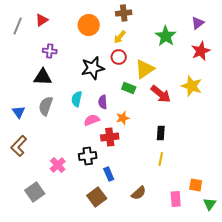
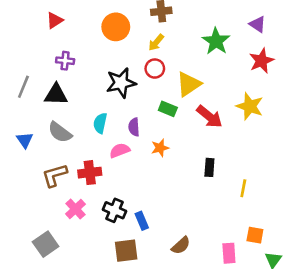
purple triangle: (198, 23) -> (258, 24), turned -48
gray line: (18, 26) -> (23, 87), moved
gray semicircle: (46, 106) -> (60, 132), turned -72
red cross: (110, 137) -> (90, 173), moved
brown L-shape: (19, 146) -> (55, 175), moved, turned 30
black cross: (88, 156) -> (114, 210), moved, turned 30
yellow line: (161, 159) -> (243, 188), moved
brown square: (97, 197) -> (126, 251), turned 30

